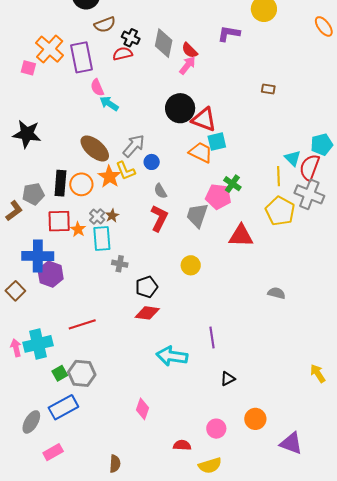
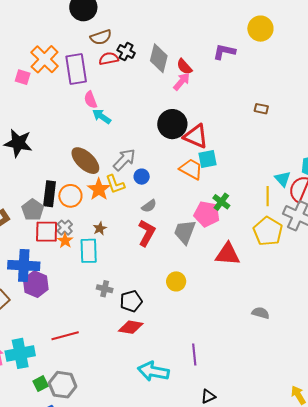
red semicircle: (123, 54) -> (109, 59), moved
gray semicircle: (160, 191) -> (149, 206), turned -98
gray pentagon: (33, 194) -> (33, 210), moved, turned -30
gray cross: (97, 217) -> (65, 228), moved
gray cross: (120, 264) -> (105, 289), moved

